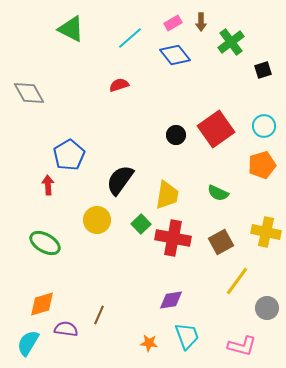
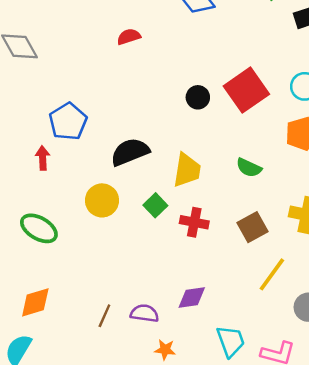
black semicircle: (120, 180) -> (130, 152), turned 32
red cross: (173, 238) -> (194, 222), size x0.7
purple semicircle: (66, 329) -> (144, 313), moved
cyan trapezoid: (187, 336) -> (231, 341), moved

